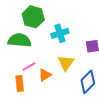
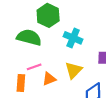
cyan cross: (60, 33) -> (73, 38), turned 30

